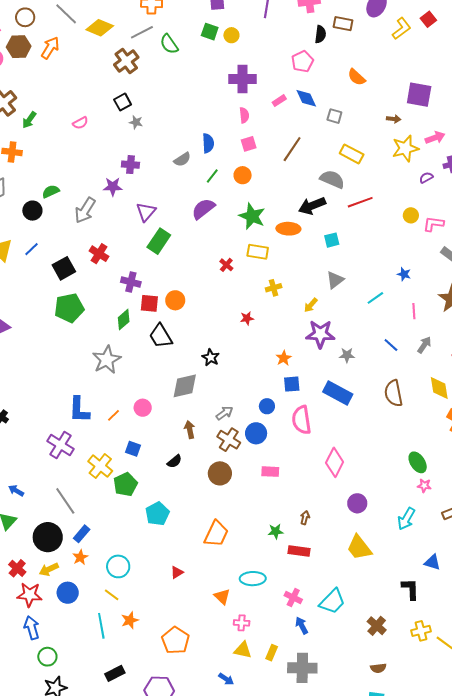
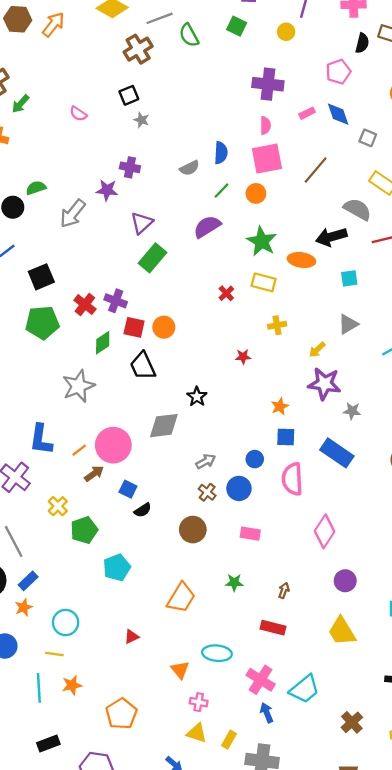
yellow circle: (231, 35) -> (286, 32), moved
pink semicircle: (80, 123) -> (78, 114), turned 56
pink square: (249, 144) -> (267, 159), size x1.8
red cross: (99, 254) -> (85, 305), moved
pink circle: (143, 408) -> (113, 445), size x1.8
brown arrow: (190, 430) -> (94, 474), moved, turned 60
brown cross: (229, 440) -> (207, 492), size x0.7
blue square: (133, 449) -> (128, 489), moved
yellow cross: (100, 466) -> (58, 506), size x0.7
green star: (276, 531) -> (234, 583), moved
yellow line: (112, 595) -> (54, 654), turned -35
pink cross: (293, 597) -> (261, 680), size x1.4

